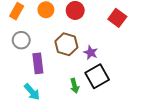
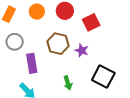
red square: (117, 18) -> (91, 22), moved, turned 30
black square: (97, 76) -> (103, 76), moved, turned -30

